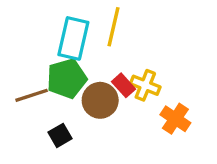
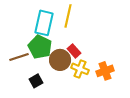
green pentagon: (67, 79) -> (40, 47), turned -30
yellow cross: (145, 85) -> (80, 69), moved
orange cross: (175, 119) -> (105, 71), turned 36

